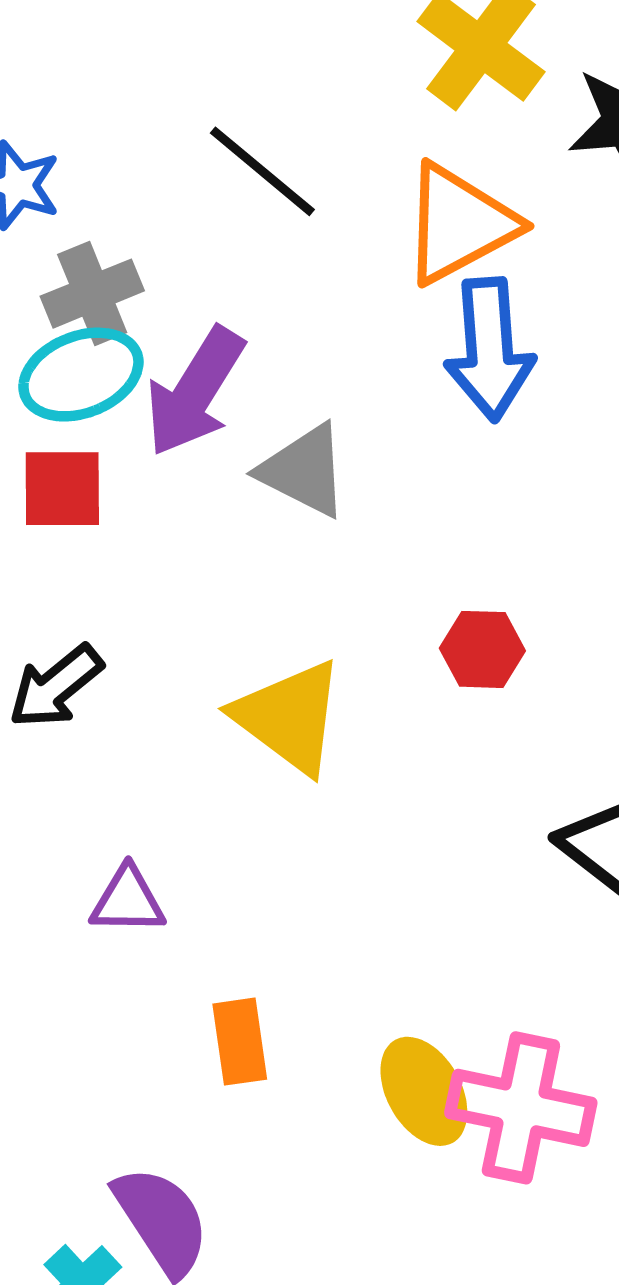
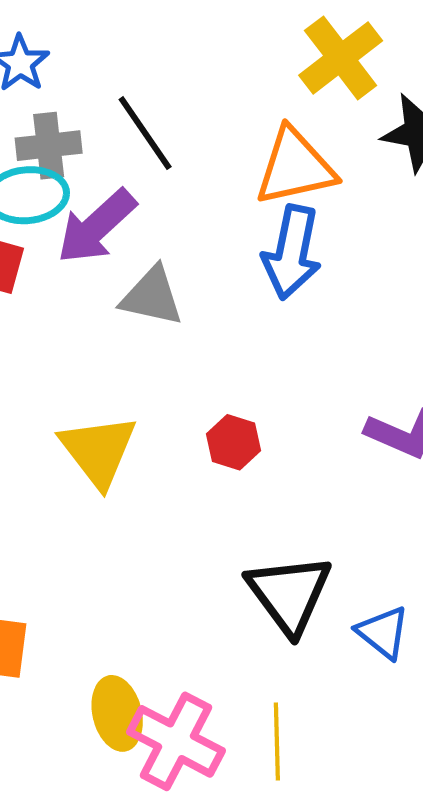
black line: (262, 171) -> (145, 133), moved
gray triangle: (304, 471) -> (152, 296), turned -30

